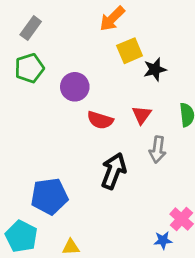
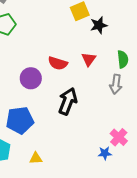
purple circle: (75, 87) -> (31, 78), moved
gray arrow: (158, 150) -> (116, 84), moved

